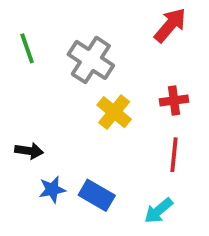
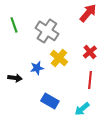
red cross: (174, 101) -> (90, 52), turned -32
blue star: (52, 189) -> (37, 68), moved

